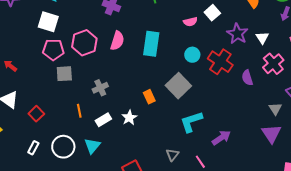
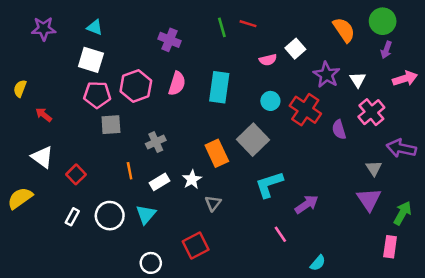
orange rectangle: (149, 97) -> (217, 153), size x1.5
gray triangle: (172, 155) -> (213, 203), moved

